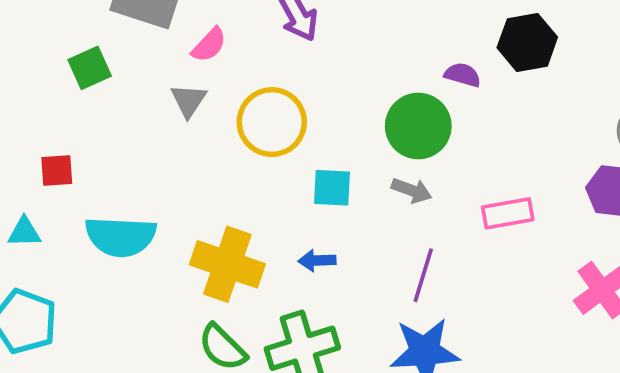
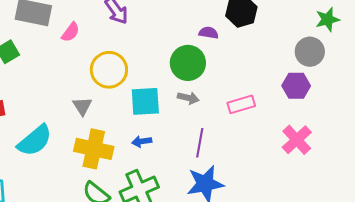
gray triangle: (189, 100) -> (82, 106), moved
cyan square: (332, 188) -> (145, 101), size x1.4
cyan semicircle: (121, 237) -> (35, 141), turned -36

